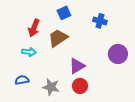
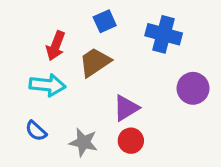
blue cross: (100, 21) -> (164, 34), size x1.5
cyan arrow: (29, 52) -> (47, 85), size x1.5
blue semicircle: (22, 80) -> (36, 131), turned -128

